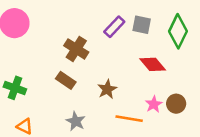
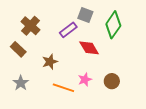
purple rectangle: (114, 27) -> (68, 30), moved
brown circle: (176, 104) -> (112, 81), moved

